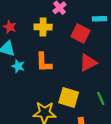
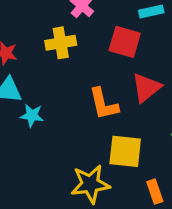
orange L-shape: (44, 62) -> (104, 104), moved

